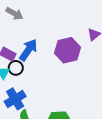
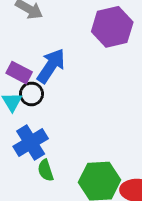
purple hexagon: (67, 50) -> (112, 27), moved

